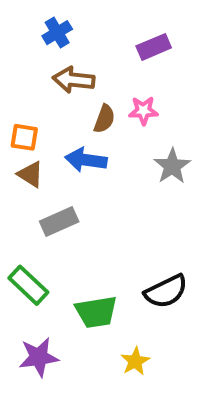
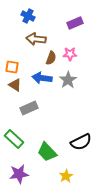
blue cross: (57, 33) -> (28, 16), turned -32
gray star: (172, 166) -> (68, 80), moved
green trapezoid: (96, 312) -> (47, 152), turned 55

